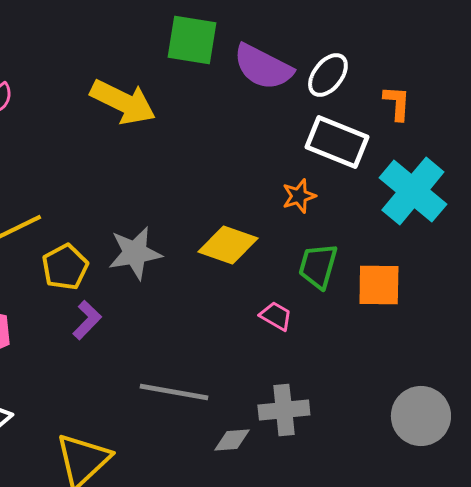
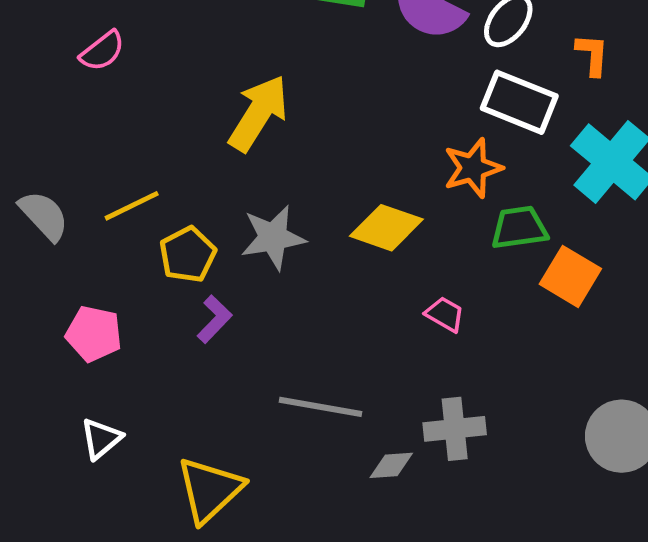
yellow arrow: (123, 102) -> (258, 113), moved, turned -84
orange star: (299, 196) -> (473, 168), size x1.4
green trapezoid: (318, 266) -> (519, 228), moved, turned 66
orange square: (379, 285) -> (570, 276), turned 30

